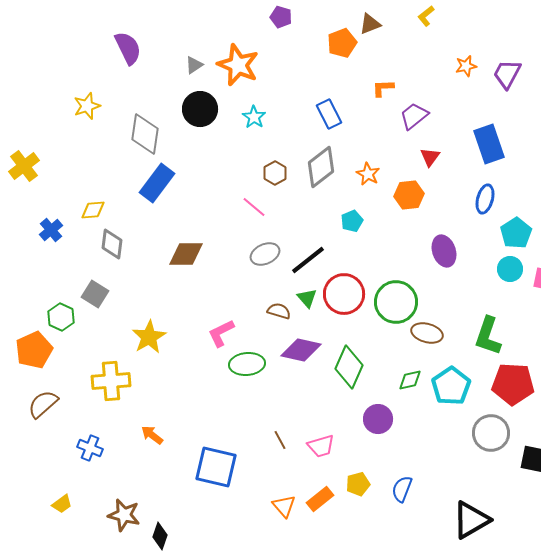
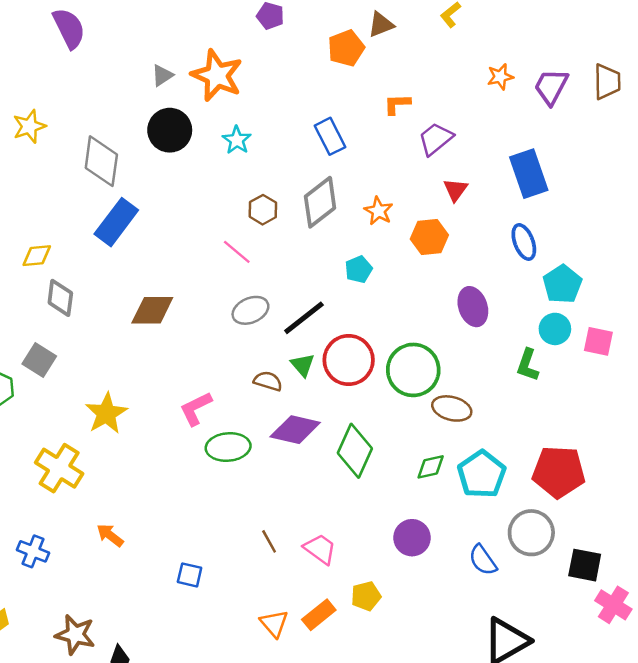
purple semicircle: (128, 48) -> (69, 28), moved
blue ellipse: (485, 199) -> (524, 242), turned -36
green L-shape: (488, 336) -> (528, 365), moved, size x0.7
yellow cross: (111, 381) -> (59, 468), turned 36
purple circle: (378, 419) -> (412, 538), moved
pink trapezoid: (321, 446) -> (320, 549), turned -128
blue square: (216, 467) -> (190, 575), size x0.5
blue semicircle: (402, 489) -> (483, 560), moved, turned -56

